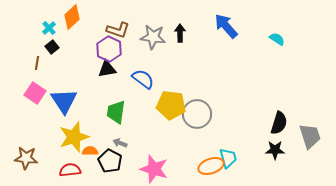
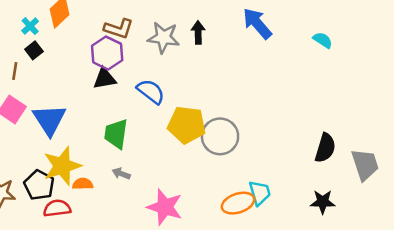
black star: (275, 150) -> (323, 202), moved
black pentagon: (110, 161) -> (39, 185), moved

